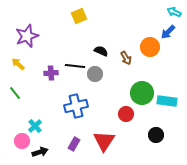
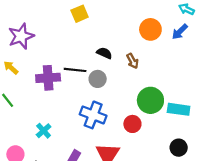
orange circle: (150, 47) -> (150, 29), moved
purple cross: (51, 73) -> (48, 78), size x1.5
blue cross: (76, 106) -> (93, 115), moved, turned 35
cyan cross: (35, 126) -> (44, 131), moved
black circle: (156, 135) -> (179, 148), moved

